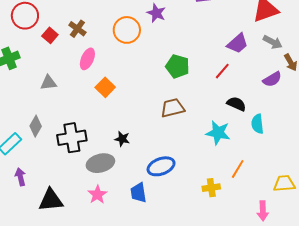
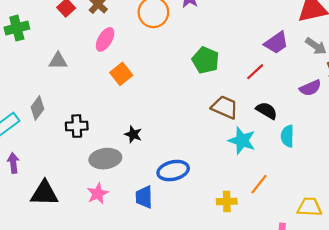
brown trapezoid: (172, 108) -> (225, 107), moved, turned 30
black cross: (72, 138) -> (77, 126), size x0.7

